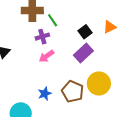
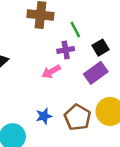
green line: (53, 20) -> (75, 29), moved
purple cross: (42, 37) -> (66, 50), moved

